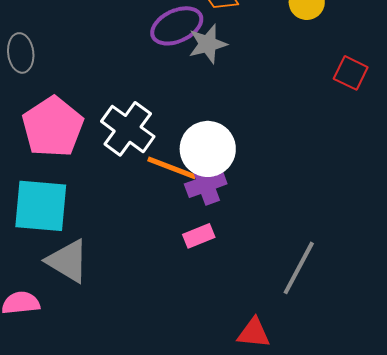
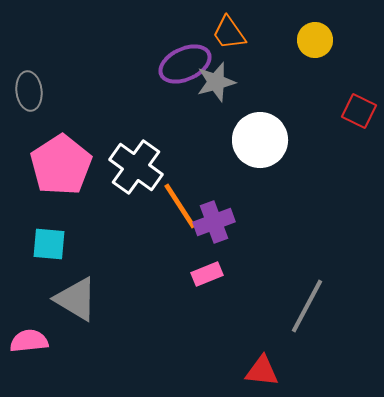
white circle: (208, 149) -> (260, 140), moved
orange line: (172, 168) -> (180, 206), turned 36
cyan square: (41, 206) -> (49, 244), size x0.6

